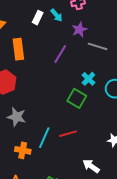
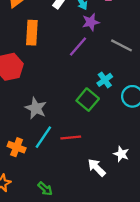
purple star: (79, 30) -> (91, 22), moved
gray star: (17, 117) -> (36, 108), moved
white arrow: (91, 166) -> (97, 168), moved

